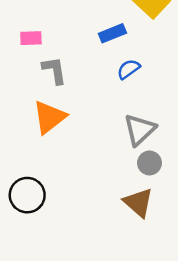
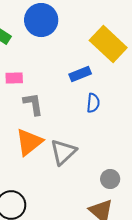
blue semicircle: (128, 69) -> (93, 103), turned 132
gray triangle: (140, 130) -> (63, 152), moved

